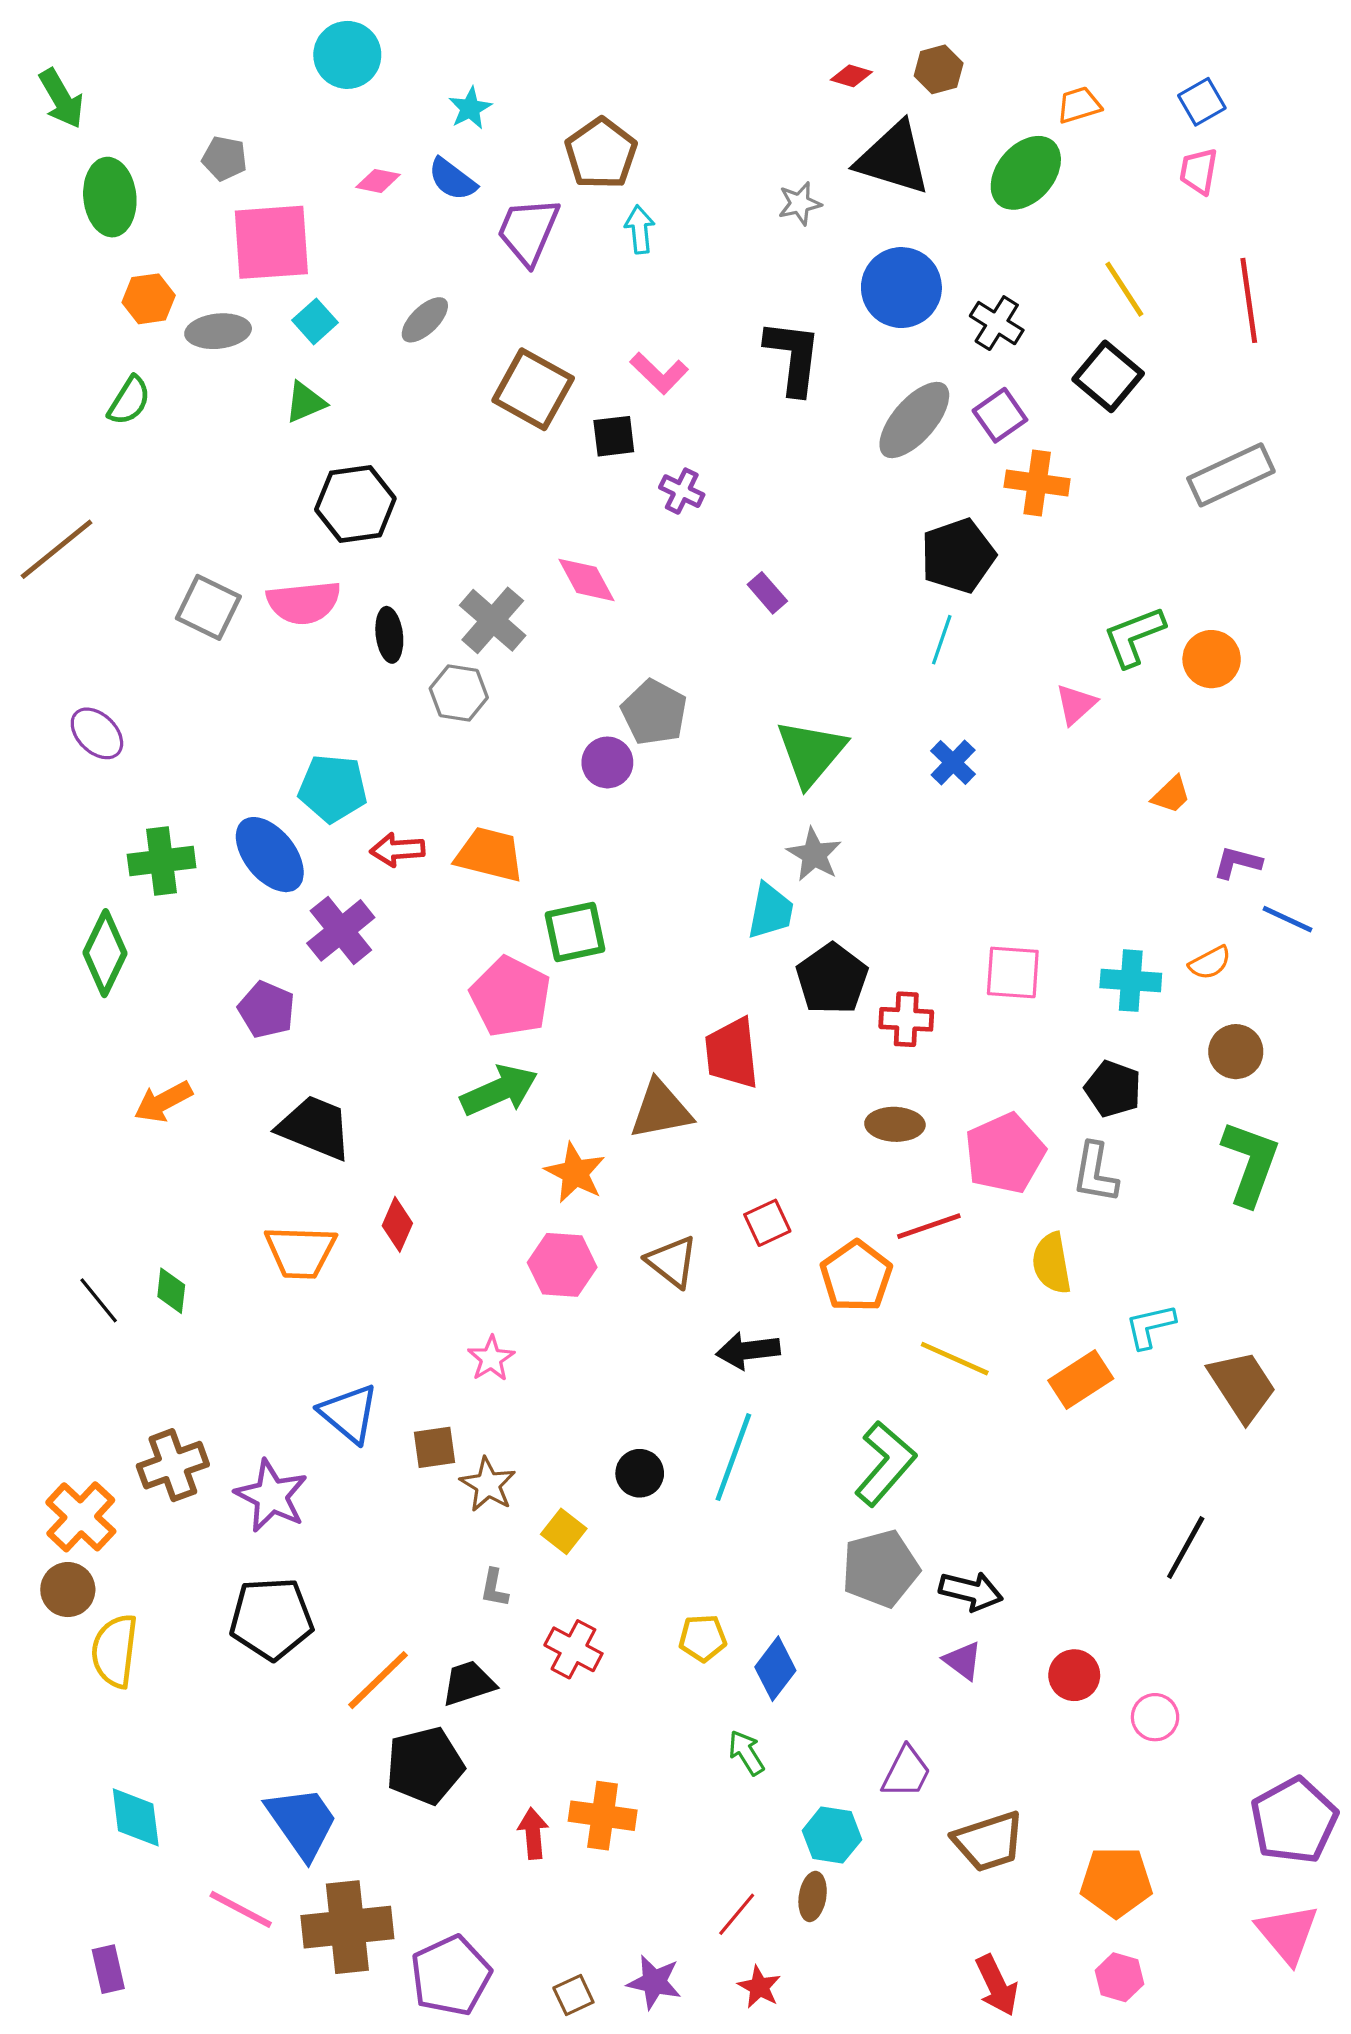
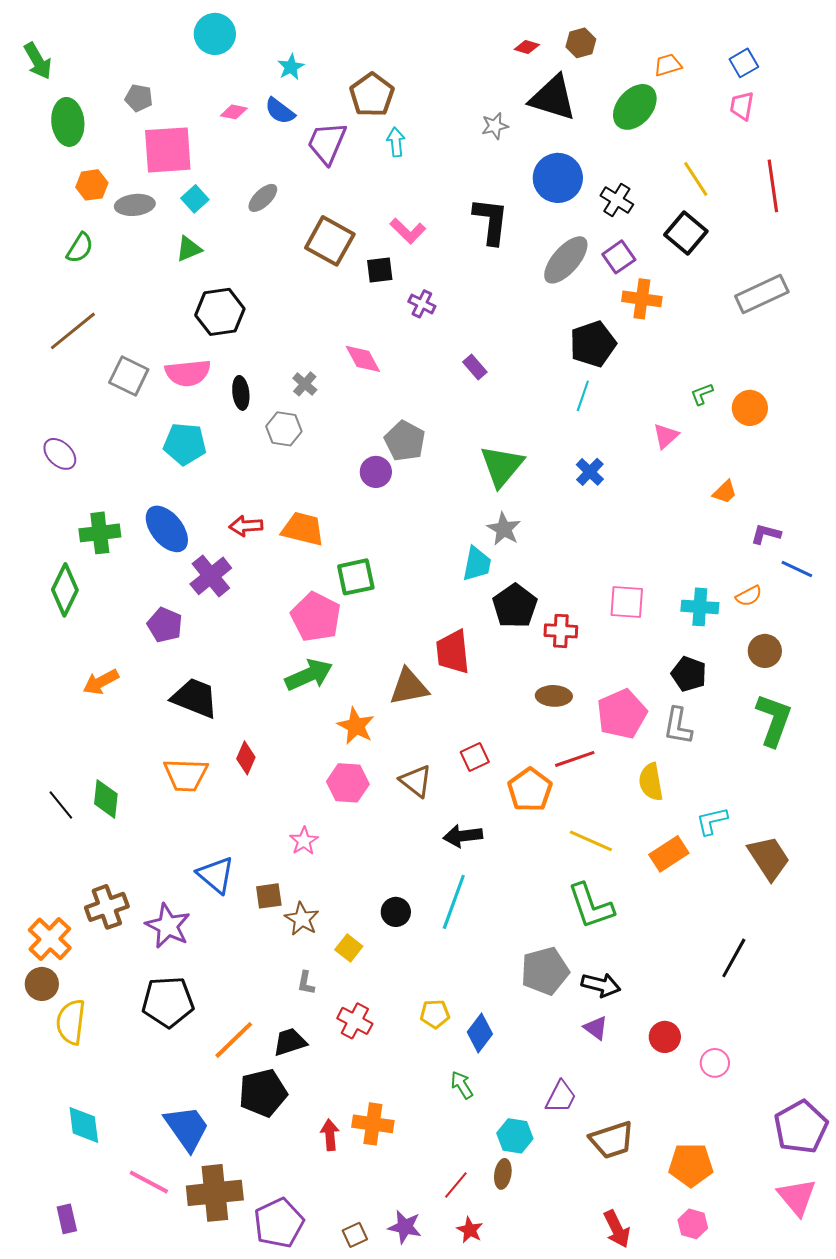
brown line: (57, 549) -> (73, 331), moved
gray cross: (493, 620) -> (305, 384), size x0.6
green L-shape: (1134, 636) -> (702, 394), size x0.6
cyan pentagon: (333, 788) -> (185, 444), moved
green diamond: (171, 1291) -> (106, 799), size x1.4
green L-shape: (885, 1464) -> (591, 906), moved, turned 120

